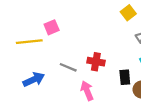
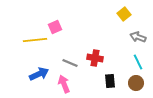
black rectangle: (125, 77) -> (110, 81), moved
pink arrow: (87, 91) -> (64, 84), moved

